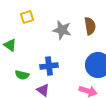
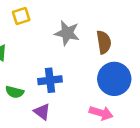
brown semicircle: (90, 26) -> (104, 42), moved

